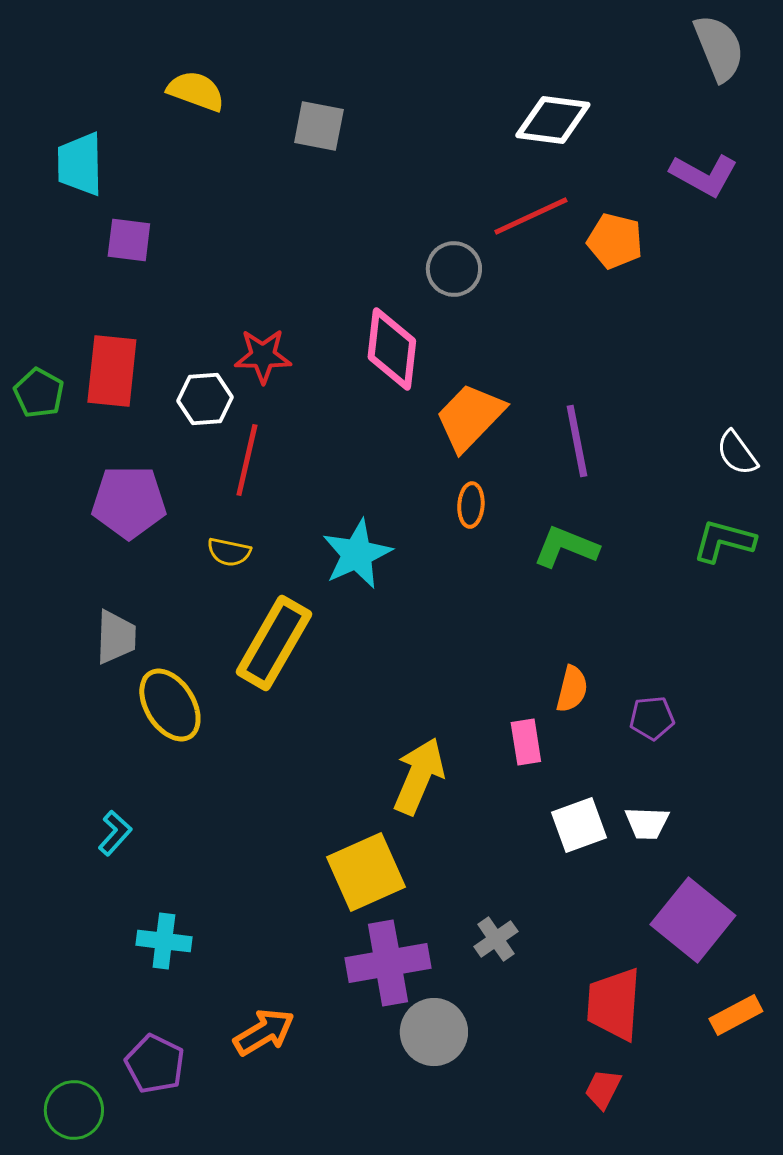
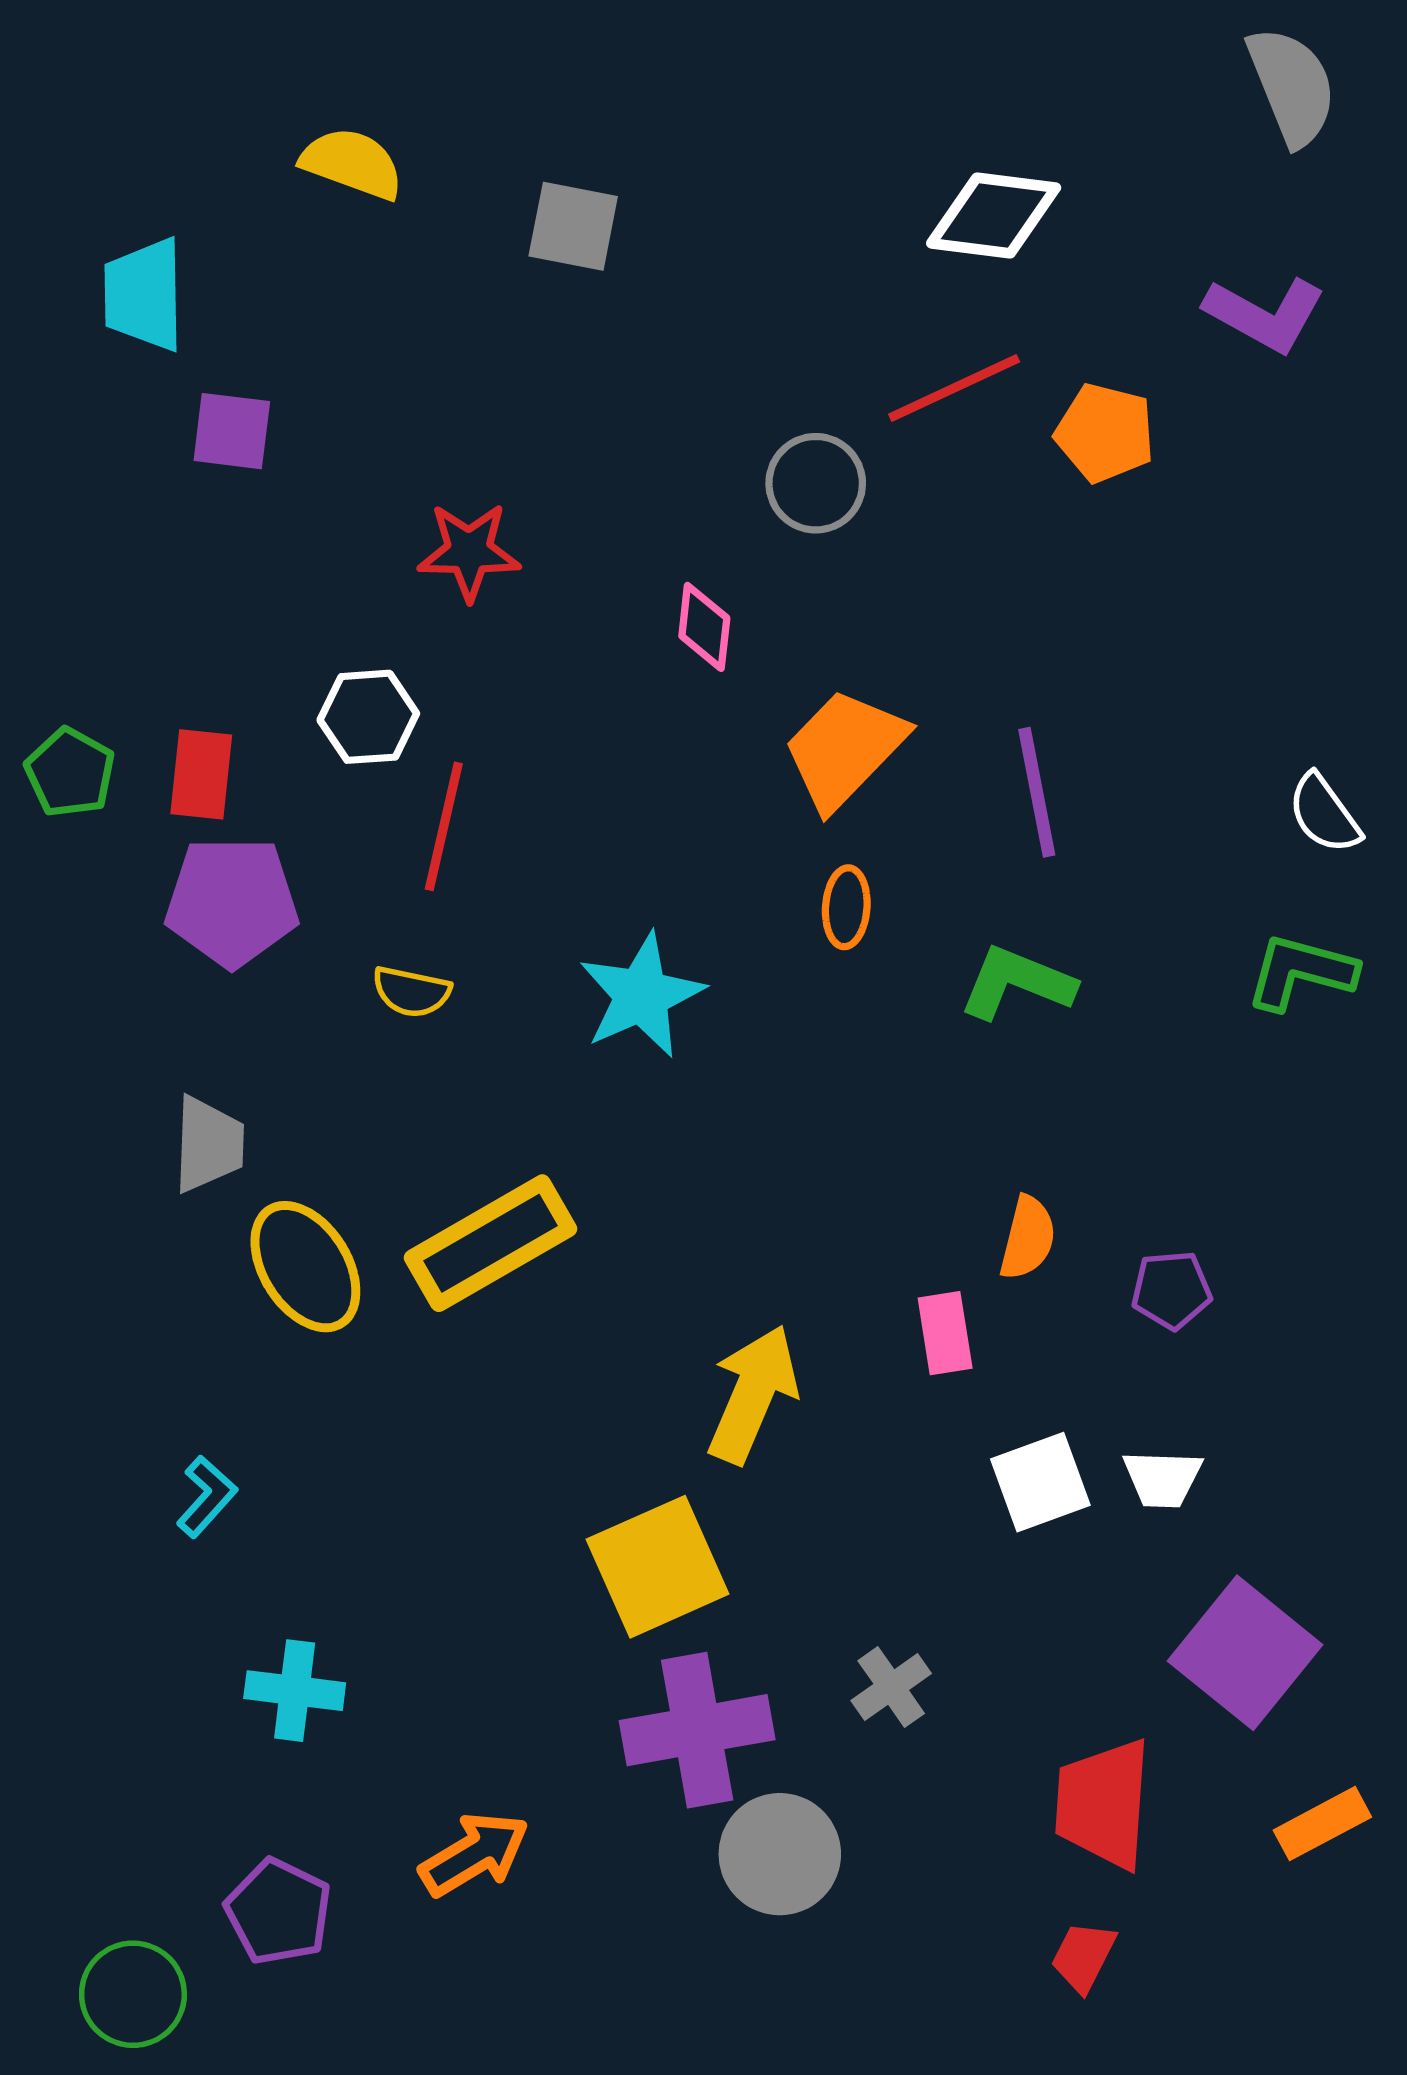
pink diamond: (392, 349) -> (704, 627), size x0.6
red star: (263, 356) -> (469, 551), moved
red rectangle: (112, 371) -> (201, 774), moved, size x0.7
green pentagon: (39, 393) -> (70, 772), moved
yellow rectangle: (274, 643) -> (491, 1243), moved, turned 30

